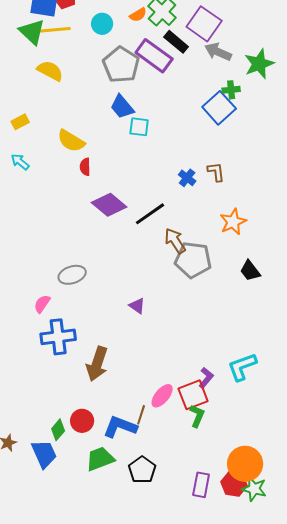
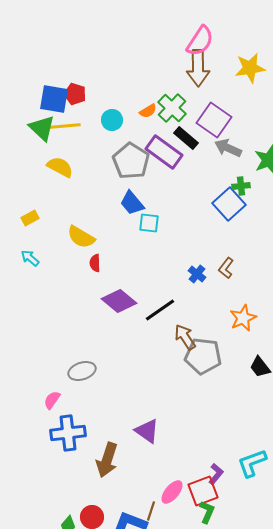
brown L-shape: (216, 172) -> (226, 268), turned -135
purple triangle: (137, 306) -> (147, 431), moved, size x1.5

